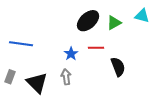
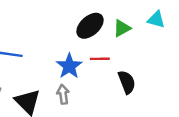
blue star: (71, 54) -> (69, 66), size x1.5

